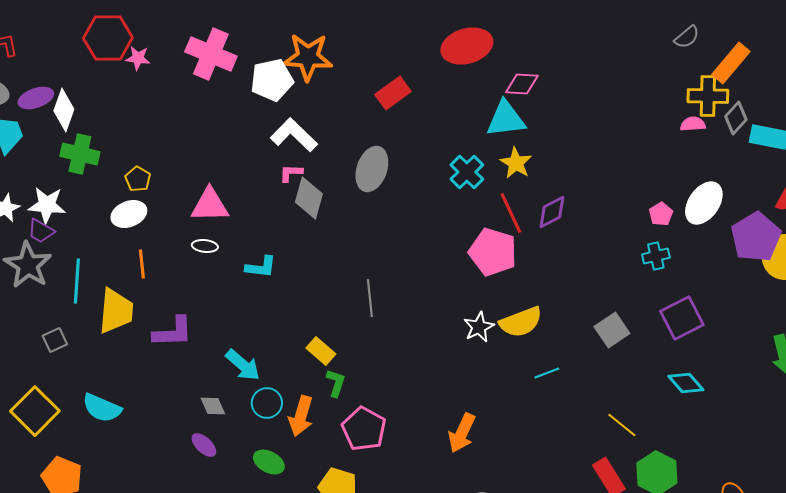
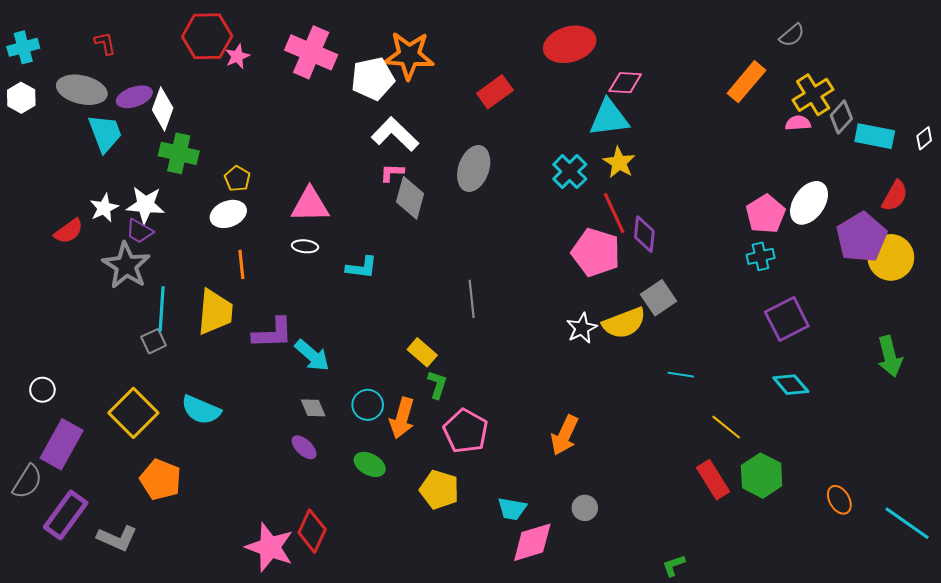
pink star: (138, 58) -> (237, 56), turned -30
orange rectangle: (731, 63) -> (746, 82), moved
yellow cross: (708, 96) -> (813, 95), turned -33
purple diamond: (552, 212) -> (644, 234), moved, turned -57
pink pentagon: (661, 214) -> (766, 214), size x1.6
cyan line: (77, 281) -> (162, 309), moved
gray square: (612, 330) -> (659, 298), moved
cyan arrow: (243, 365) -> (312, 355), moved
cyan line: (547, 373) -> (681, 375), moved, turned 30

